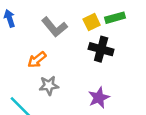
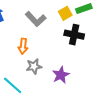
orange arrow: (37, 60) -> (23, 46), turned -42
purple star: (99, 98) -> (61, 75), moved

